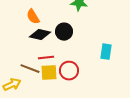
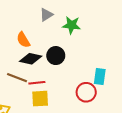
brown line: (30, 69) -> (17, 78), moved
red circle: (69, 71) -> (86, 92), moved

